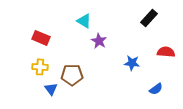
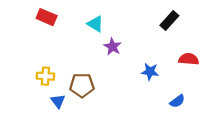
red rectangle: (41, 38) -> (47, 17), moved

